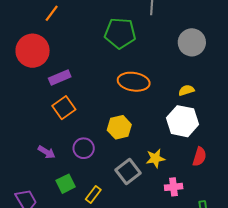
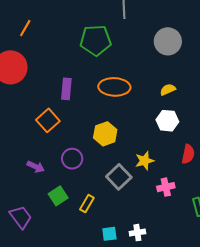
purple rectangle: (60, 77) -> (66, 89), moved, turned -55
white hexagon: (182, 121) -> (167, 121), size x0.7

